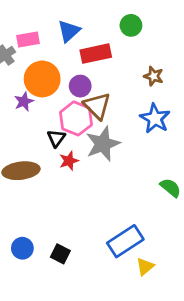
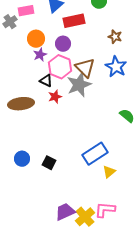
orange circle: (42, 79) -> (36, 39), size x0.7
purple star: (24, 102) -> (40, 55), moved
brown triangle: (97, 106) -> (85, 68), moved
black triangle: (56, 138) -> (46, 81), turned -40

